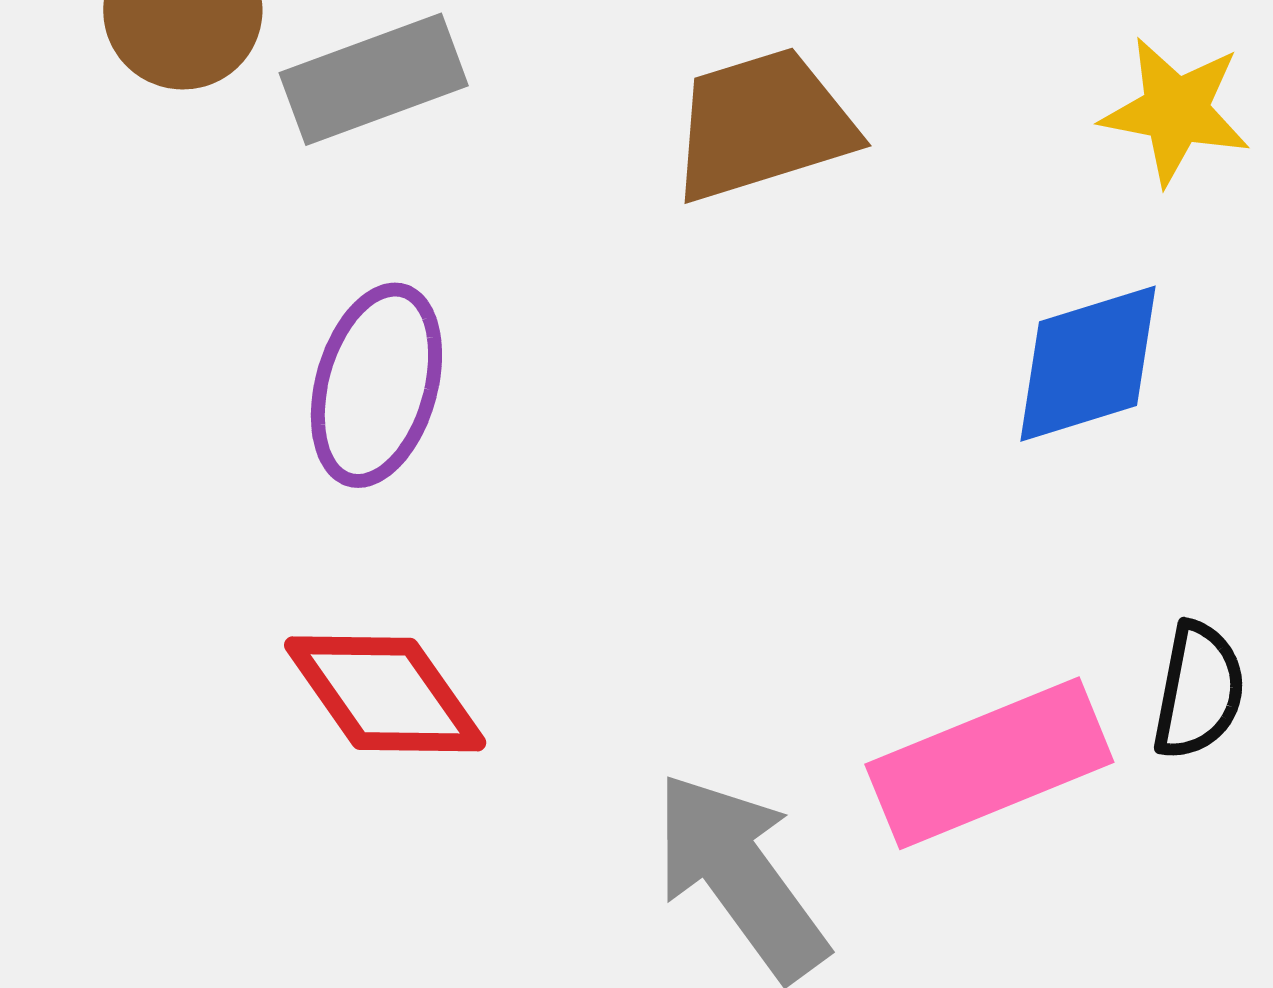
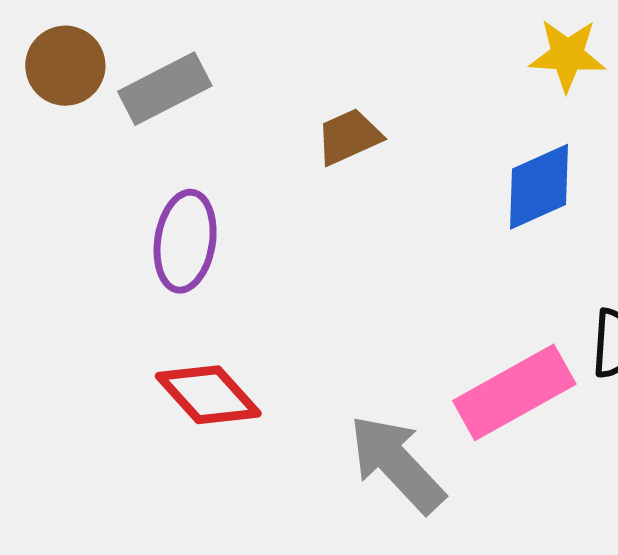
brown trapezoid: (763, 125) -> (349, 137), moved, size x0.7

